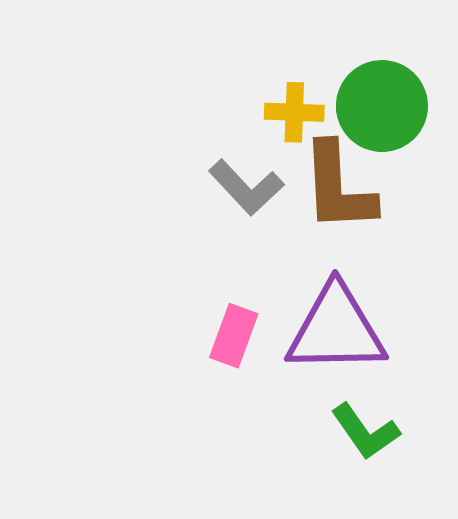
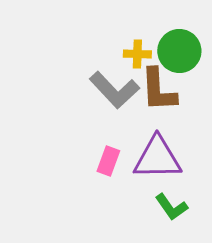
gray L-shape: (246, 187) -> (114, 90), size x1.4

